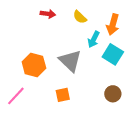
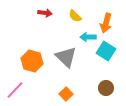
cyan arrow: (94, 39) -> (88, 37), turned 63
orange square: (63, 95) -> (66, 94), moved, turned -32

